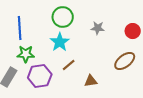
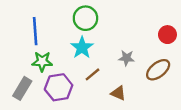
gray star: (98, 28) -> (126, 58), moved
brown triangle: (91, 81) -> (118, 93), turned 32

